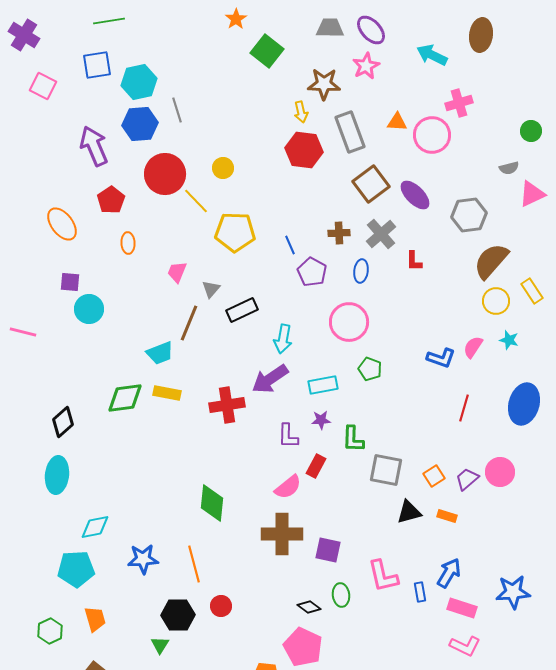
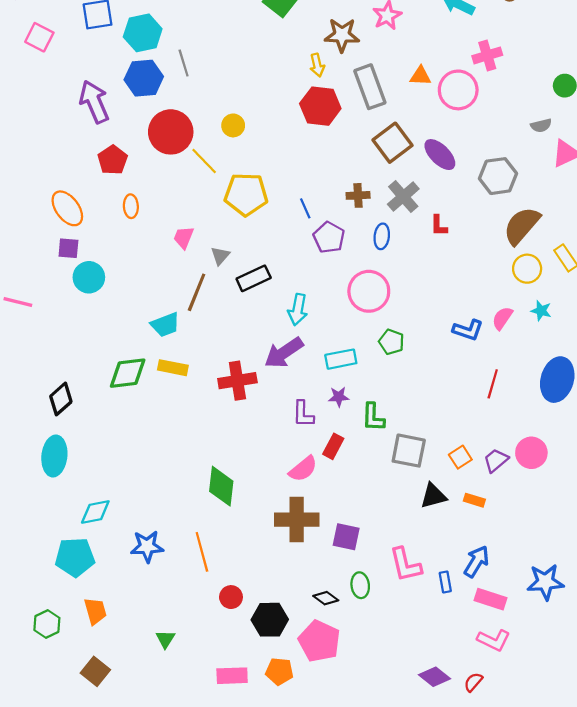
orange ellipse: (62, 224) -> (67, 208), moved
black hexagon: (178, 615) -> (270, 620), moved

